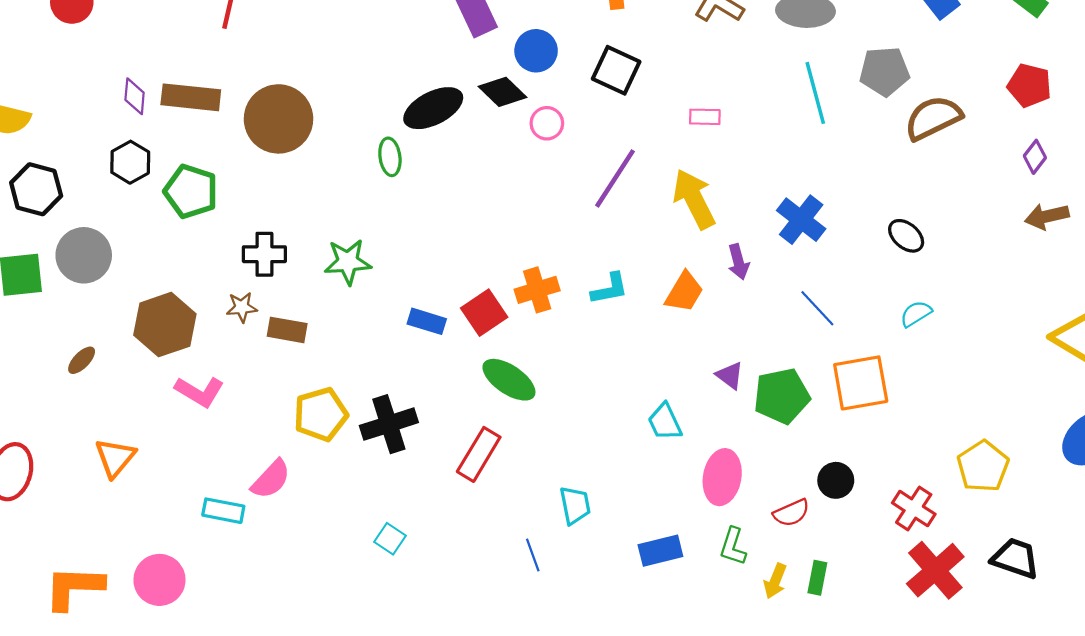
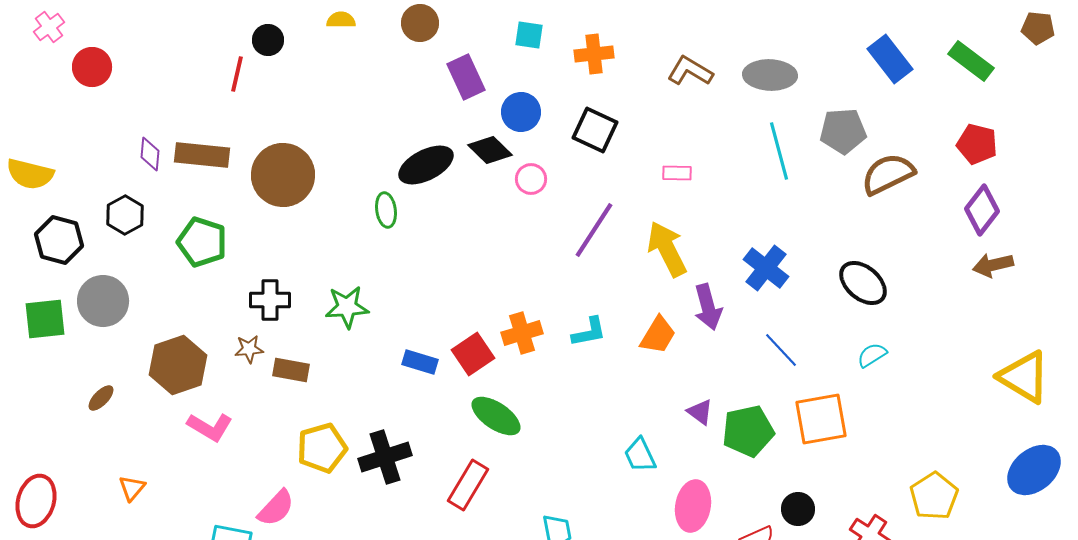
purple diamond: (1035, 157) -> (982, 210), size x1.6
black hexagon: (130, 162) -> (125, 215), moved
black ellipse: (906, 236) -> (863, 283), size x1.4
purple arrow: (738, 262) -> (708, 307), size x1.4
orange triangle: (115, 458) -> (132, 488), size x0.7

